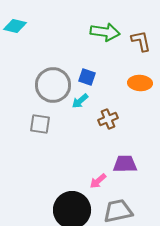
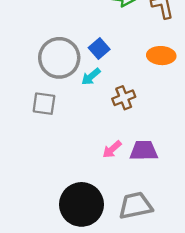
blue square: (87, 77) -> (99, 48), turned 30
pink arrow: (98, 181) -> (112, 149), moved

